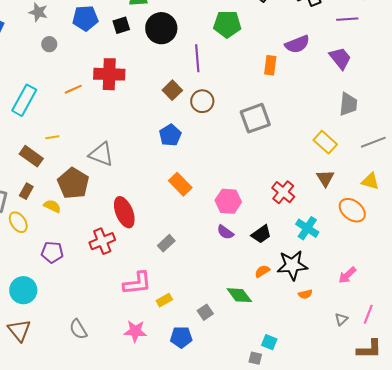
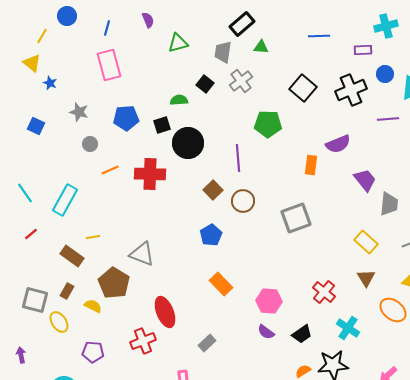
black circle: (161, 28) -> (188, 143), moved
purple trapezoid: (340, 58) -> (365, 180), moved
orange line: (73, 89) -> (110, 170), moved

